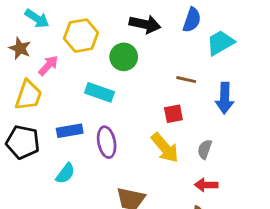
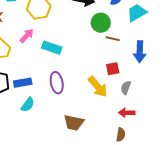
green circle: (124, 57) -> (101, 23), moved
pink arrow: (48, 65) -> (27, 36), moved
red square: (173, 114) -> (113, 69), moved
blue rectangle: (70, 131) -> (23, 83), moved

